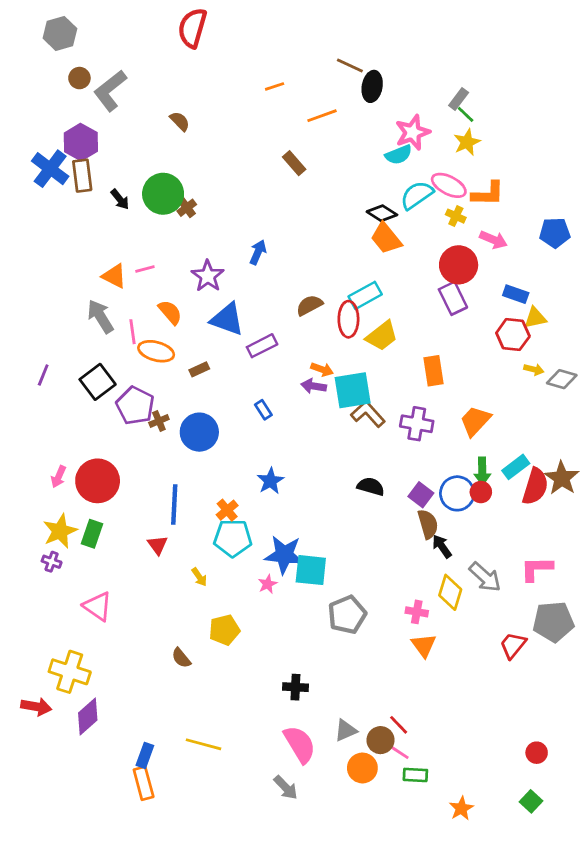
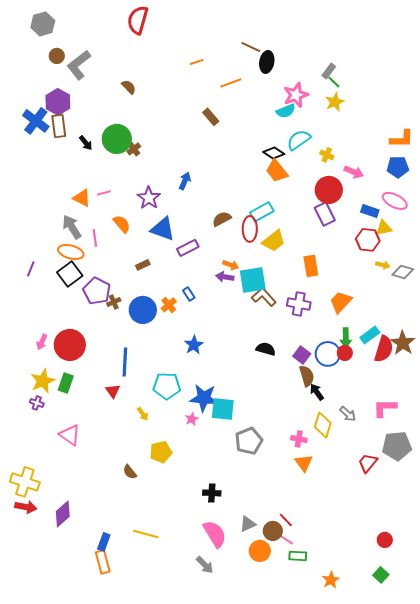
pink ellipse: (449, 185) -> (395, 201), moved
orange L-shape: (488, 194) -> (402, 139), moved
orange ellipse: (156, 351) -> (71, 252), moved
orange cross: (227, 510) -> (169, 305), moved
gray arrow: (485, 577) -> (348, 414), size x0.7
yellow cross: (70, 672) -> (25, 482), moved

